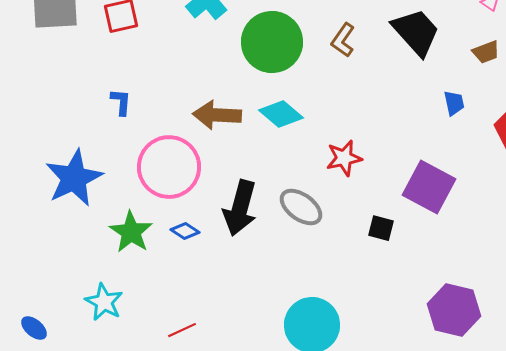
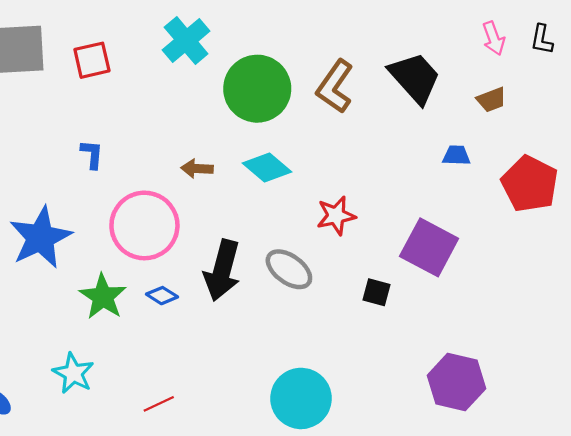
brown L-shape: (343, 40) -> (335, 86), size x1.4
blue trapezoid: (454, 103) -> (456, 155), turned -76
brown arrow: (217, 115) -> (197, 169), size x0.6

